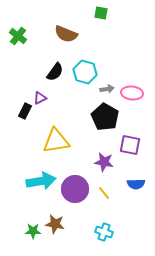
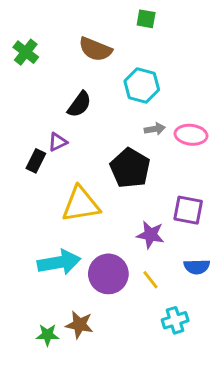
cyan hexagon: (85, 72) -> (142, 85), moved
black pentagon: (105, 117) -> (130, 168), moved
cyan cross: (104, 232) -> (175, 320), moved, turned -36

